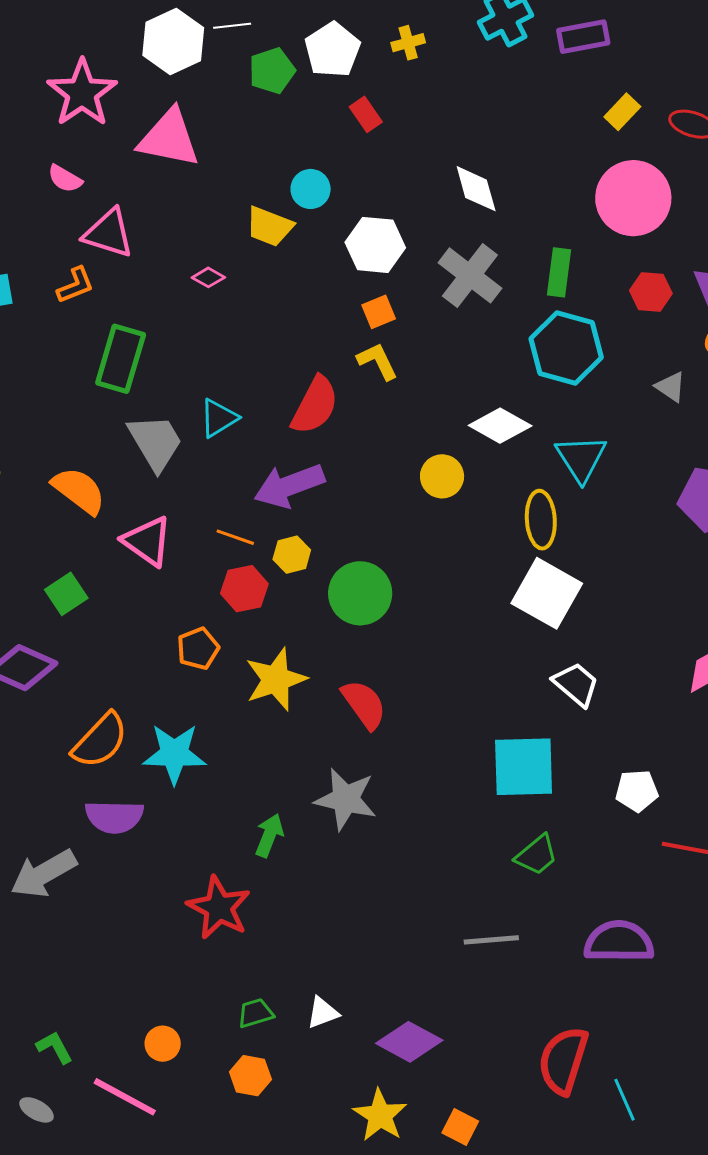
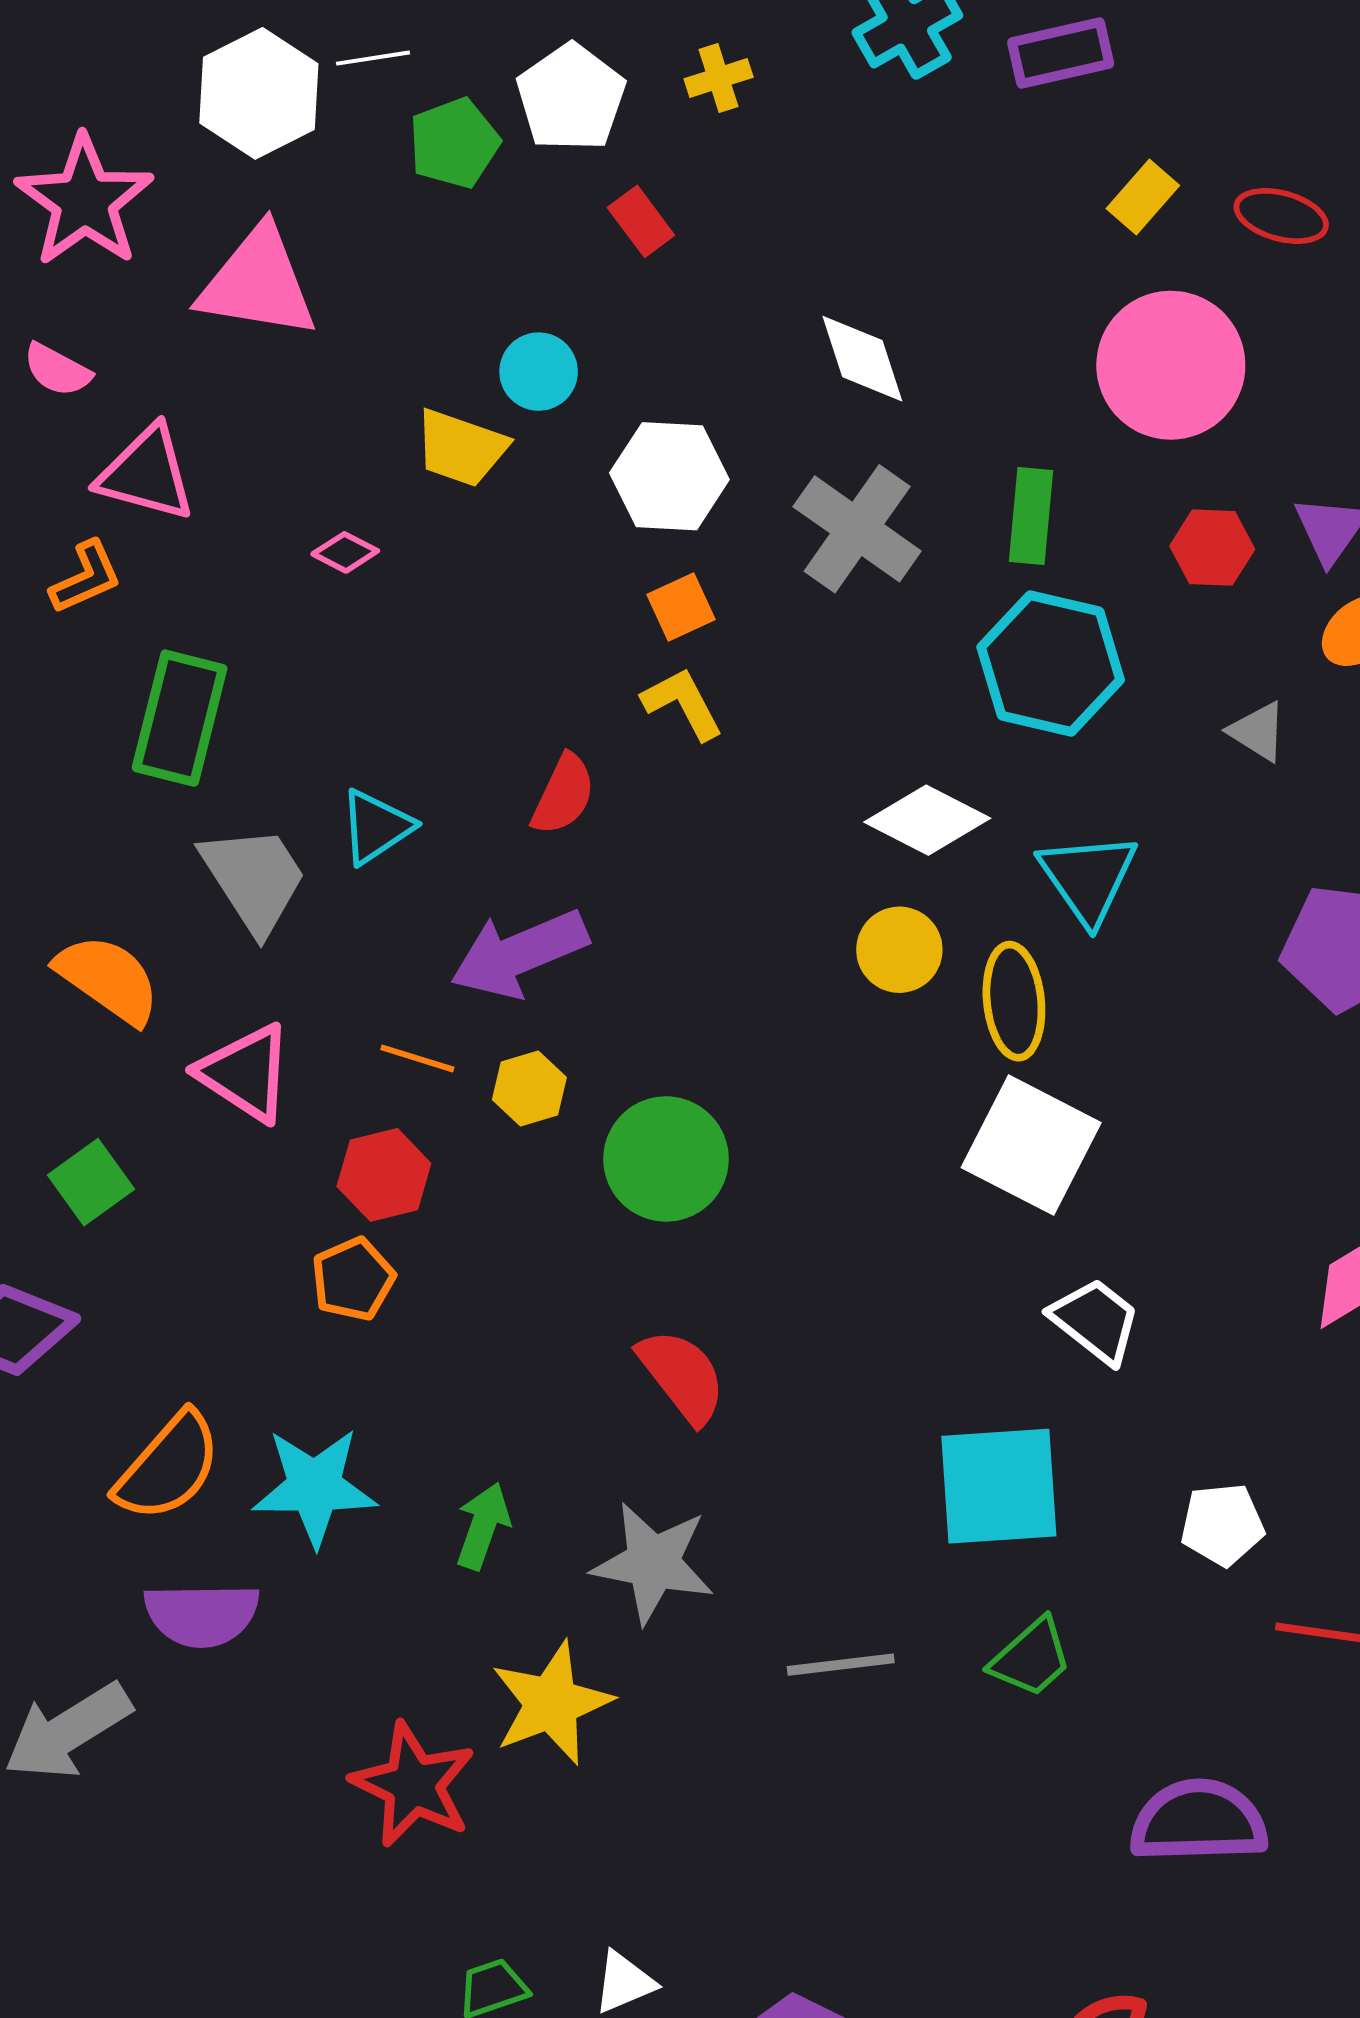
red semicircle: (315, 405) -> (563, 795), size x0.7
yellow circle: (442, 476) -> (899, 950), moved
red hexagon: (244, 589) -> (384, 1175), moved
yellow star: (276, 679) -> (551, 1703), moved
green arrow: (269, 835) -> (483, 1526), moved
gray line: (491, 940) -> (841, 1665), moved

